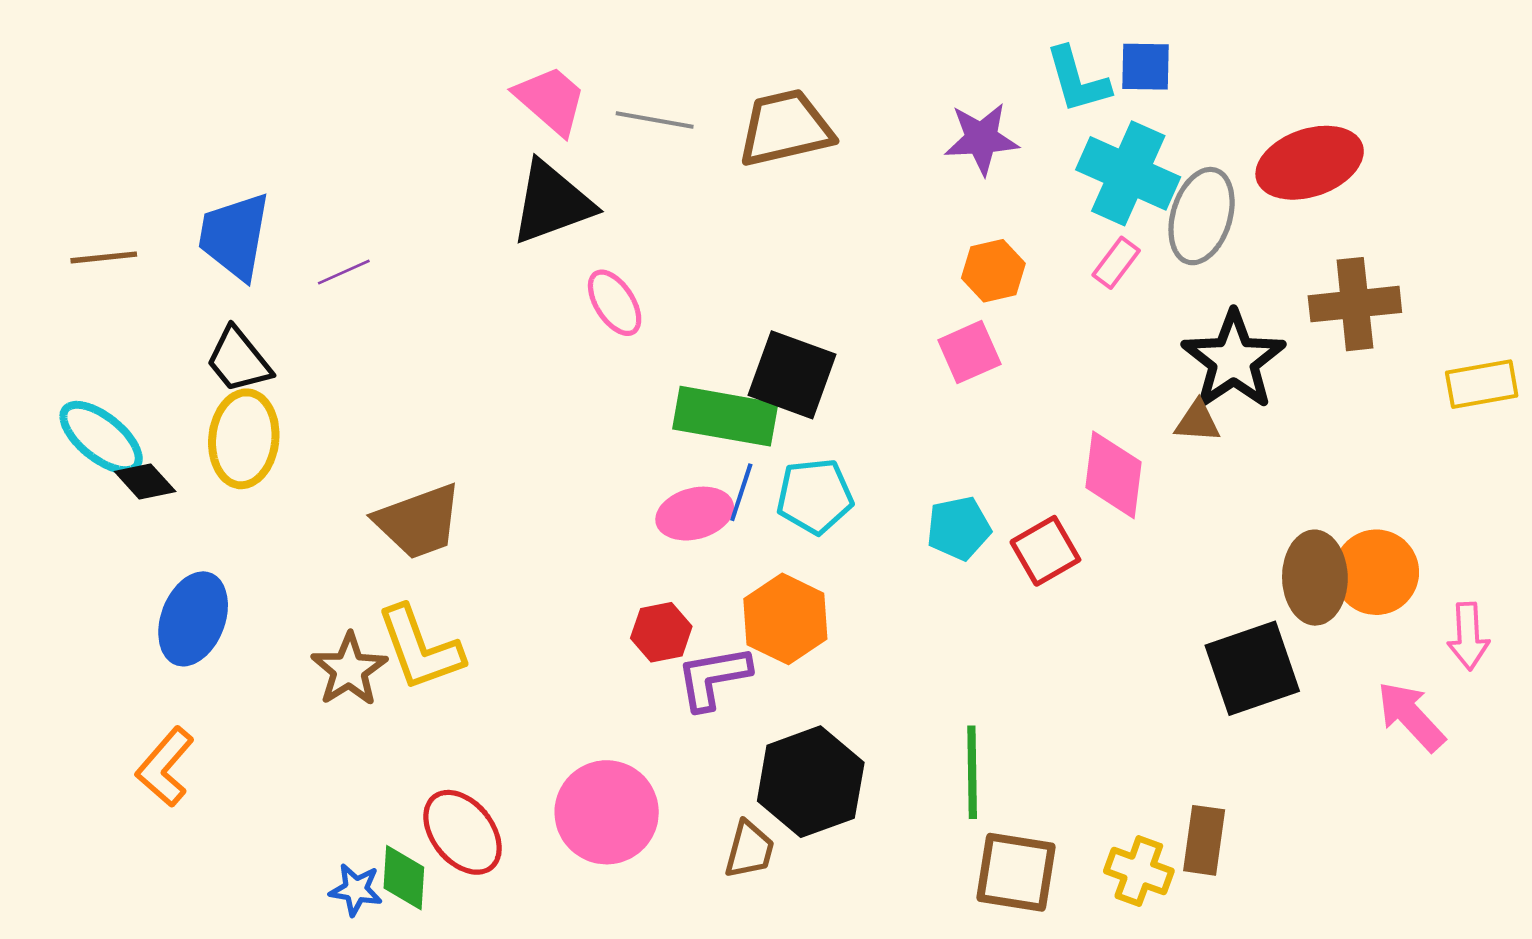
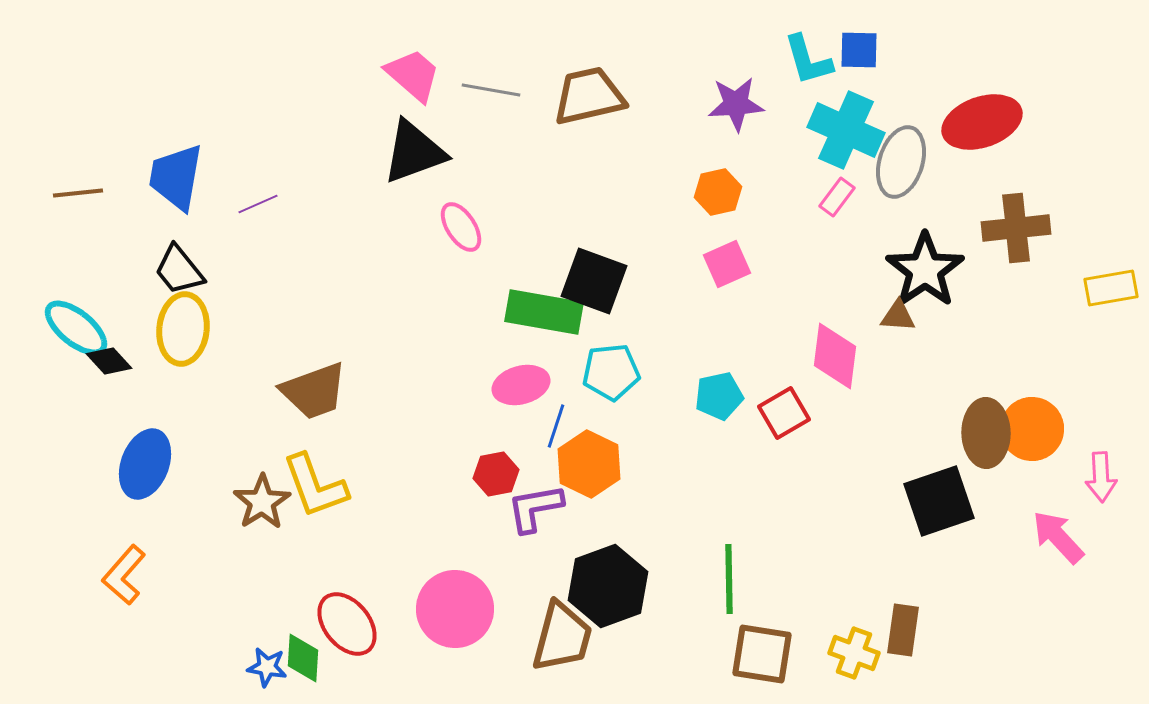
orange hexagon: (993, 271) -> (718, 192), moved
blue line: (741, 492) -> (556, 426), moved
brown trapezoid: (749, 850) -> (562, 637), size x1.6

